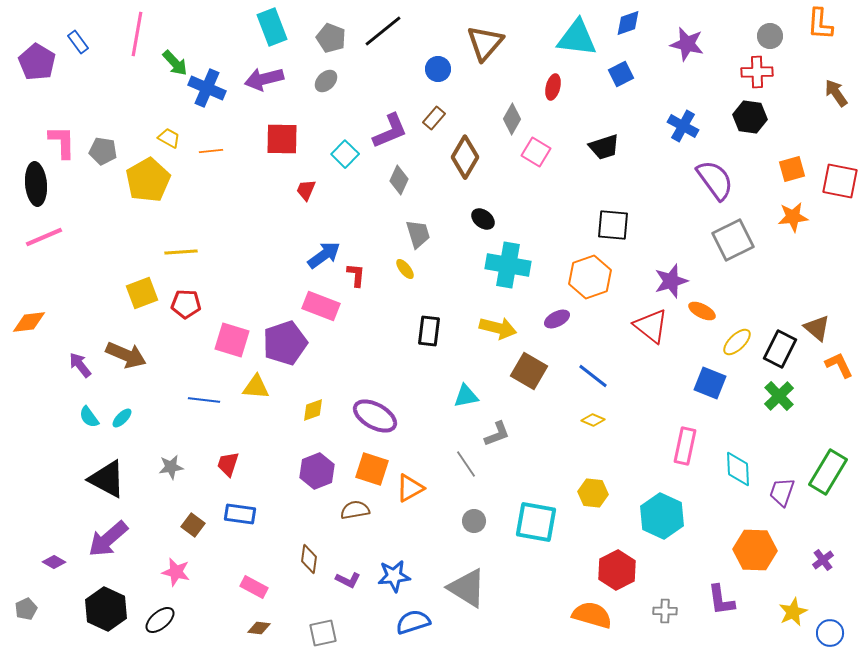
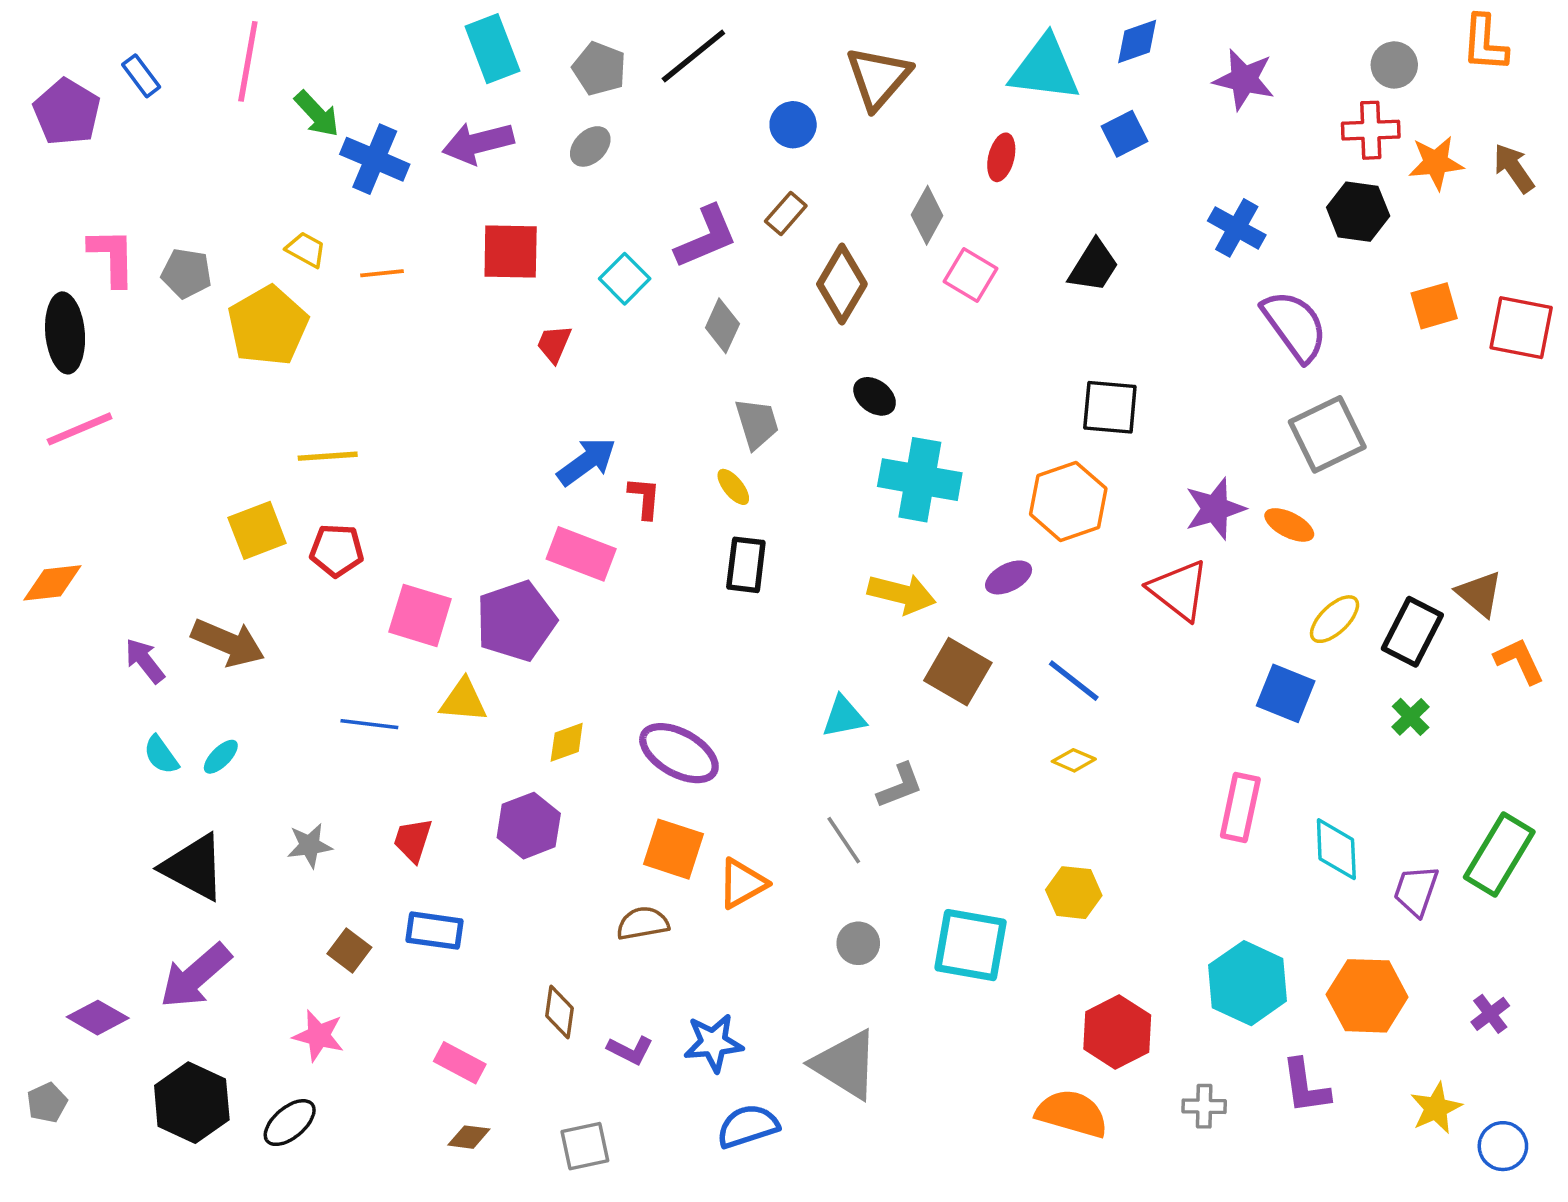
black trapezoid: (604, 147) -> (1094, 266), turned -40
orange star: (793, 217) -> (1436, 163), moved
orange ellipse: (702, 311) -> (1289, 525), moved
black rectangle: (429, 331) -> (746, 565), moved
green cross: (779, 396) -> (1411, 717), size x0.7
purple hexagon: (317, 471) -> (529, 826), moved
cyan hexagon: (662, 516) -> (1248, 983), moved
purple diamond: (54, 562) -> (98, 1018), size x1.4

